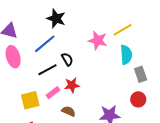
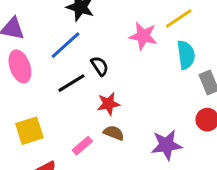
pink rectangle: (53, 93) -> (82, 146), moved
yellow square: (30, 100) -> (29, 131), moved
brown semicircle: (69, 111) -> (114, 133), moved

